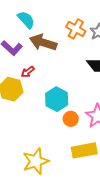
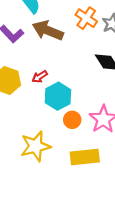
red arrow: (28, 72) -> (40, 77), moved
yellow star: (36, 161) -> (36, 146), moved

